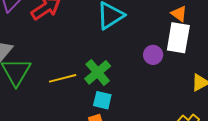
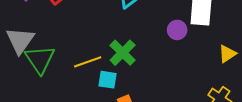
cyan square: (102, 100) -> (107, 80), moved

